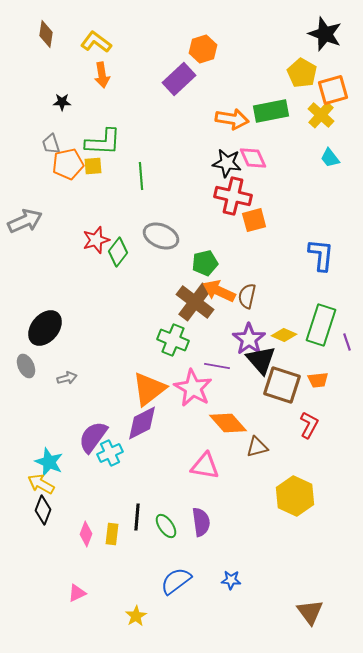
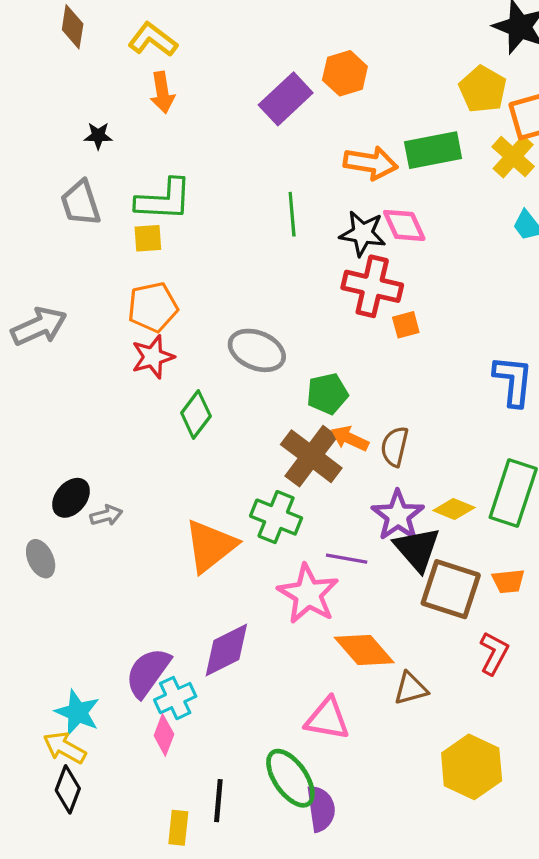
orange hexagon: (203, 49) -> (345, 73), moved
gray trapezoid: (51, 144) -> (81, 203), size x1.4
orange pentagon: (68, 164) -> (153, 307), moved
green line: (141, 176) -> (292, 214), moved
orange square: (254, 220) -> (406, 325), size x0.7
green diamond: (118, 252) -> (196, 414), moved
orange arrow: (219, 291) -> (350, 439), size x0.7
black ellipse: (45, 328) -> (71, 498), size x0.7
gray arrow: (67, 378) -> (106, 515), moved
orange triangle: (149, 389) -> (210, 546), moved
green ellipse: (166, 526) -> (290, 778), moved, size x1.5
pink diamond: (86, 534) -> (164, 735), moved

